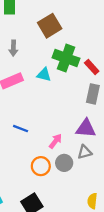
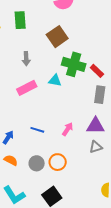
pink arrow: (55, 141) -> (68, 129), moved
gray circle: (64, 163) -> (37, 163), moved

